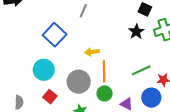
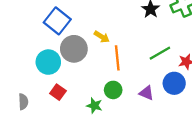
yellow arrow: (92, 52) -> (102, 37), turned -136
gray circle: (79, 82) -> (74, 49), moved
green circle: (105, 93) -> (113, 90), moved

